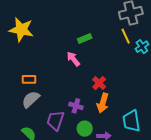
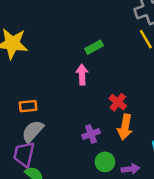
pink arrow: (73, 59) -> (82, 75), turned 42
purple cross: (76, 106) -> (91, 134), turned -32
purple trapezoid: (55, 121) -> (24, 154), moved

